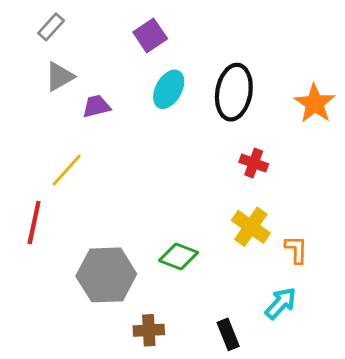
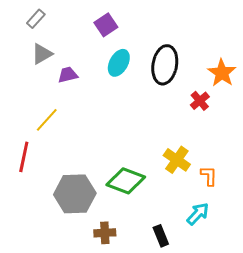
red cross: (254, 163) -> (200, 101), moved, turned 30
green diamond: (179, 257) -> (126, 181), size x1.4

